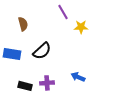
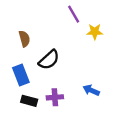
brown semicircle: (23, 24) -> (24, 39), moved
blue rectangle: (12, 54) -> (21, 75), moved, turned 60

